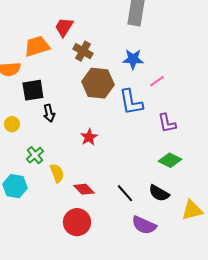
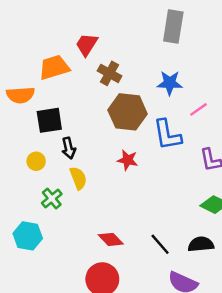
yellow circle: (12, 124) -> (36, 161), moved
red star: (89, 137) -> (128, 160), moved, turned -30
yellow semicircle: (57, 173) -> (78, 178), moved
black semicircle: (159, 193) -> (201, 244), turned 145

